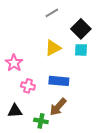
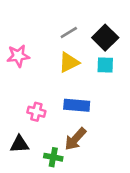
gray line: (52, 13) -> (69, 32), moved
pink star: (14, 63) -> (18, 56), moved, turned 30

